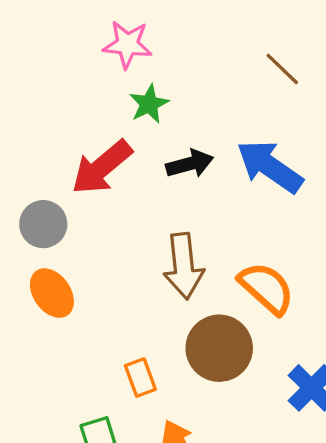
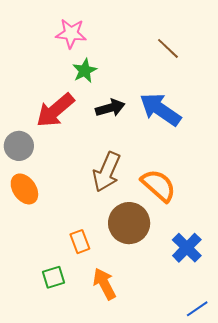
brown arrow: (184, 266) -> (107, 172), turned 30

